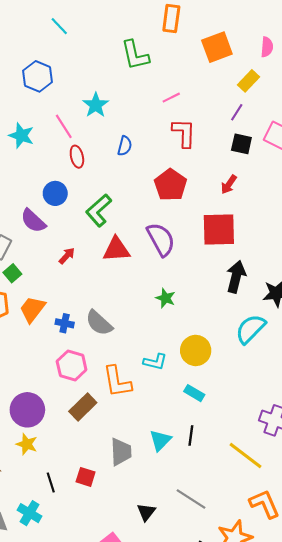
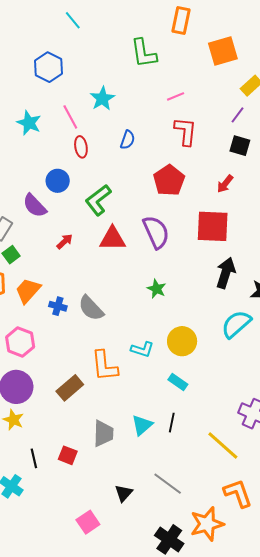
pink hexagon: (72, 365) -> (20, 342), moved

